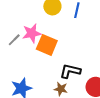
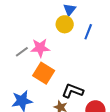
orange square: (47, 45) -> (44, 73), moved

